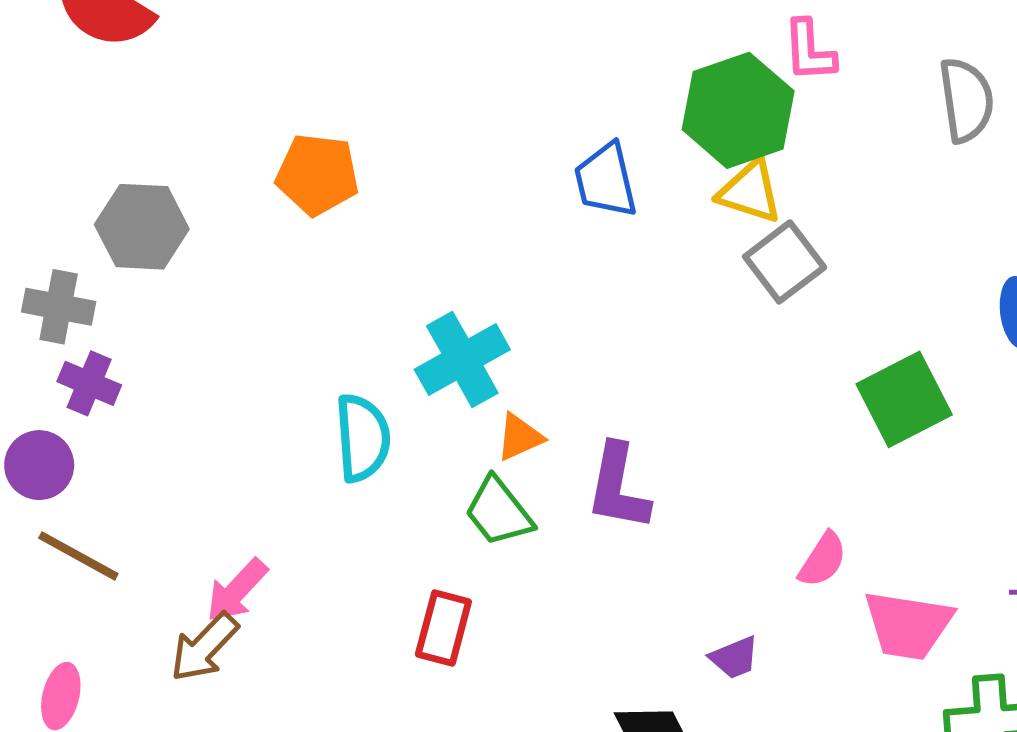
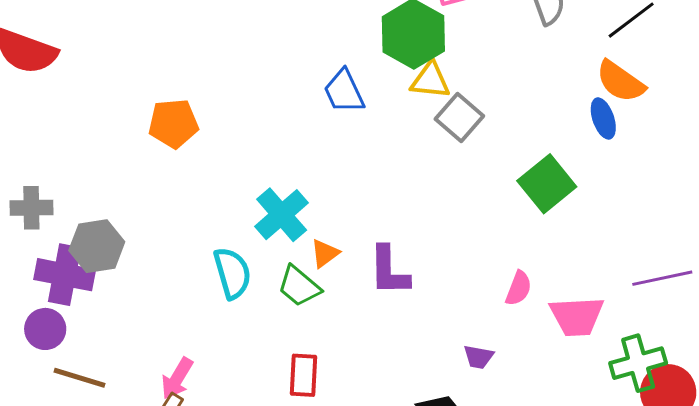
gray hexagon: (142, 227) -> (97, 246), moved
gray cross: (59, 307) -> (31, 208), moved
purple cross: (89, 383) -> (65, 275), size x1.6
green trapezoid: (499, 512) -> (299, 286), moved
purple trapezoid: (734, 658) -> (478, 357), turned 44

